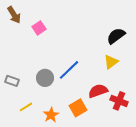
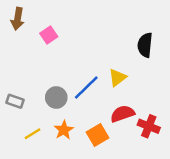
brown arrow: (14, 15) -> (18, 19), turned 42
black semicircle: (116, 36) -> (145, 45), turned -48
yellow triangle: (111, 62) -> (118, 78), moved
orange star: (51, 115) -> (64, 130), moved

